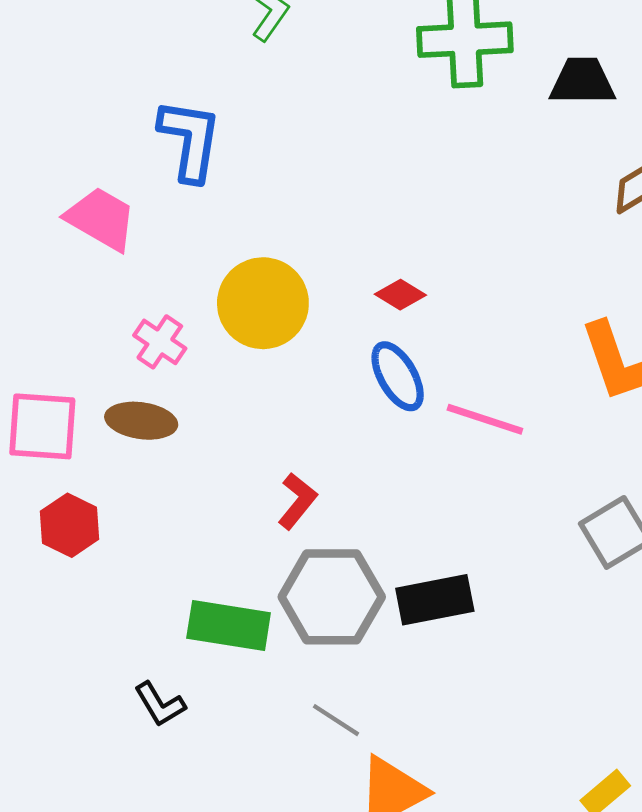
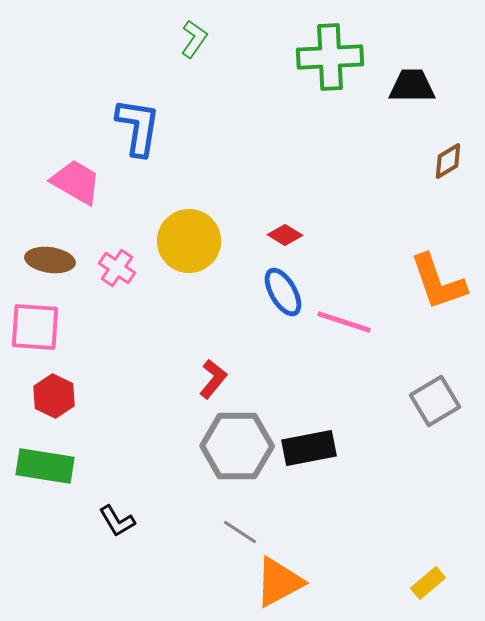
brown ellipse: (141, 421) -> (50, 260), moved
green rectangle: (229, 625) -> (45, 466), moved

